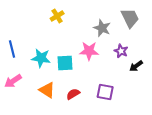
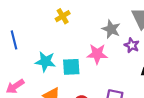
blue line: (12, 49) -> (14, 40), moved
purple star: (121, 51) -> (132, 45), moved

